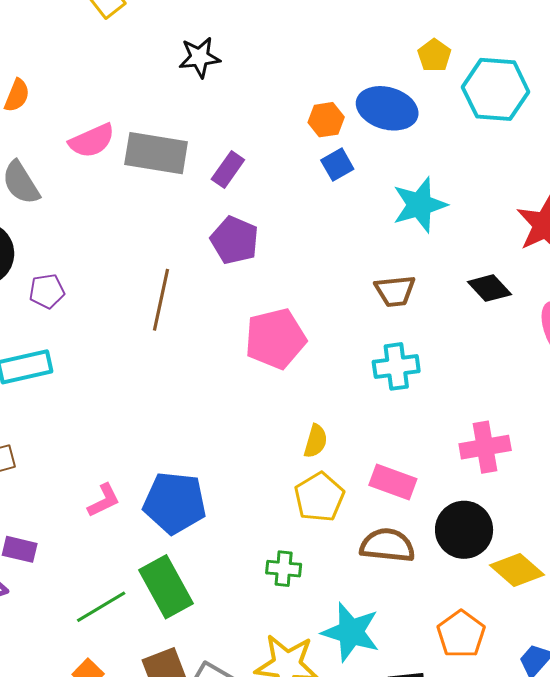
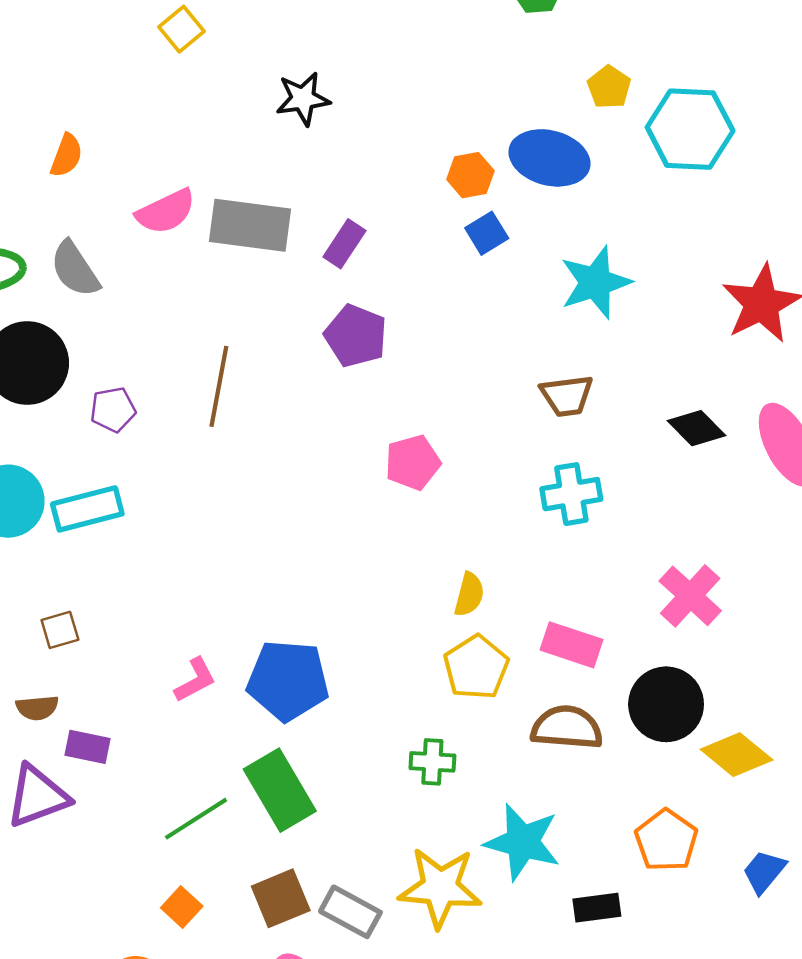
black diamond: (489, 288) -> (697, 428), moved
brown line: (161, 300) -> (219, 386), moved
pink pentagon: (275, 339) -> (413, 462), size x0.7
pink cross: (485, 447) -> (690, 596), turned -36

